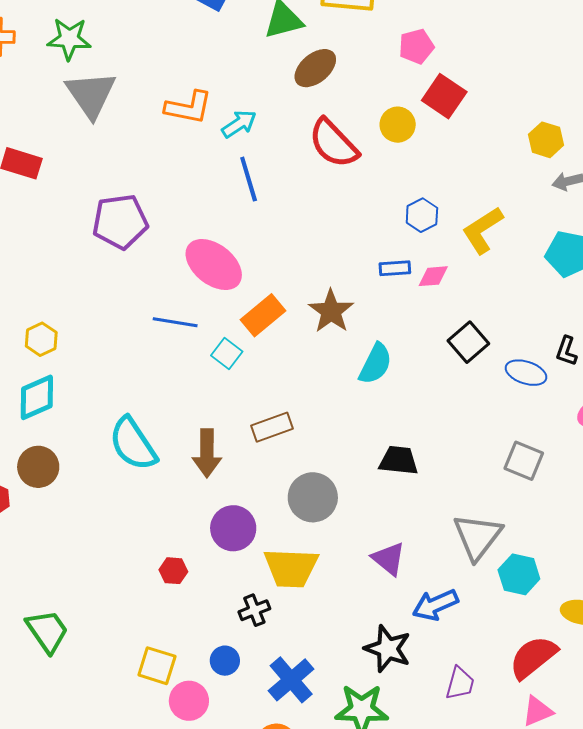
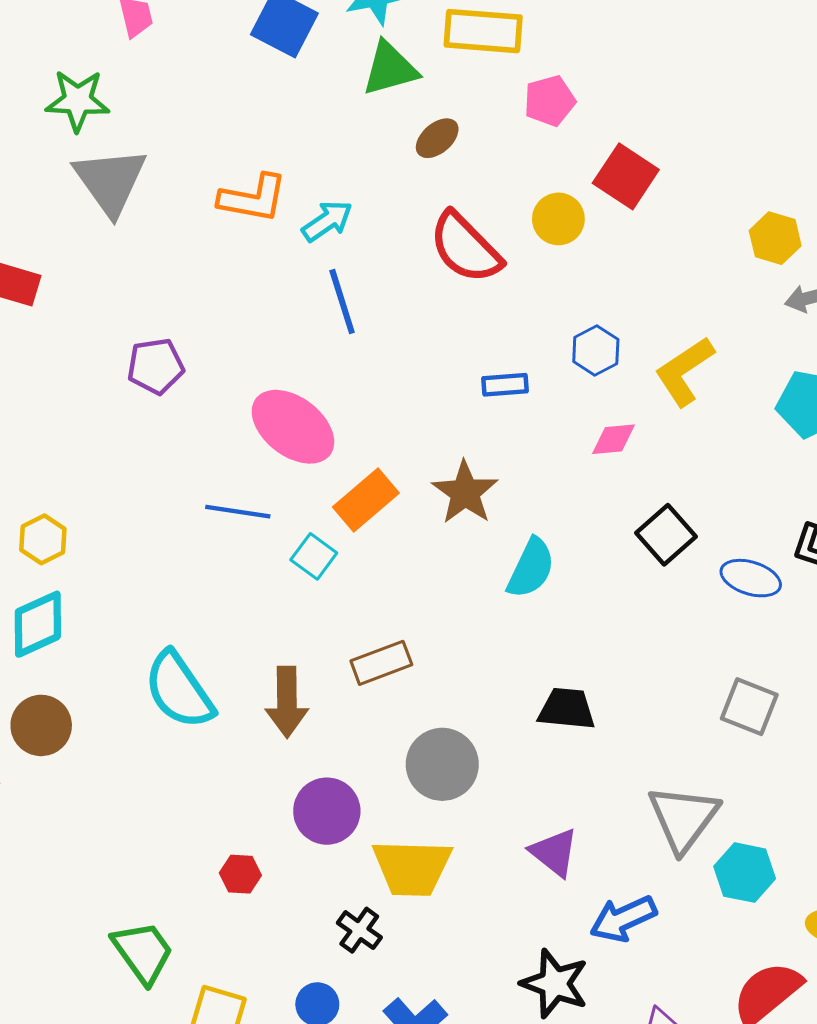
pink pentagon: (416, 46) -> (550, 101), moved
brown ellipse: (315, 68) -> (437, 138), size x0.7
purple pentagon: (120, 222) -> (156, 366), size x0.7
blue rectangle: (395, 268) -> (505, 385), moved
black cross: (254, 610) -> (359, 930), turned -32
green trapezoid: (47, 631) -> (143, 952), moved

